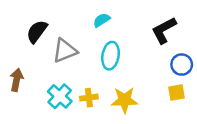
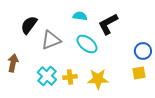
cyan semicircle: (102, 20) -> (80, 16), turned 40
black L-shape: (164, 30) -> (108, 24), moved
cyan ellipse: (111, 56) -> (87, 44), turned -60

